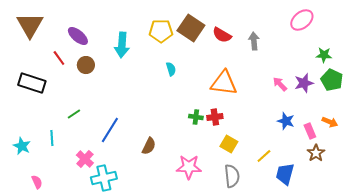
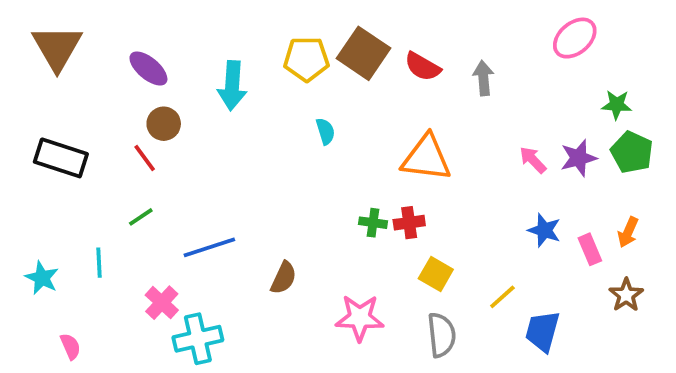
red line: (59, 58) -> (145, 158), moved
orange arrow: (330, 122) -> (628, 232), turned 91
blue line: (110, 130) -> (209, 247), turned 40
brown star: (316, 153) -> (626, 295), moved

